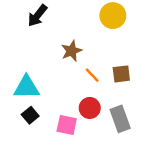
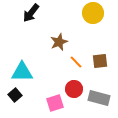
black square: (30, 115) -> (15, 95), moved
gray rectangle: (120, 119) -> (99, 98), turned -55
pink square: (67, 125) -> (55, 103), turned -30

